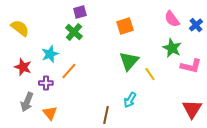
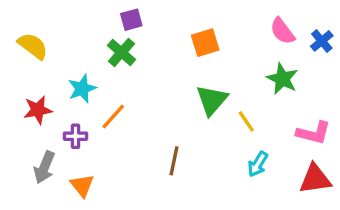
pink L-shape: (191, 66) -> (314, 133), moved
red star: (23, 67) -> (38, 110), turned -30
cyan arrow: (130, 100) -> (258, 164), moved
red triangle: (192, 109) -> (315, 179), turned 50
brown line: (106, 115) -> (174, 161), moved

